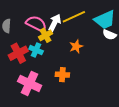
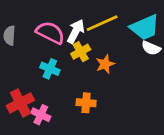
yellow cross: (46, 35) -> (81, 52), moved
red cross: (18, 53) -> (20, 103), moved
pink cross: (30, 83) -> (41, 115), size x0.6

